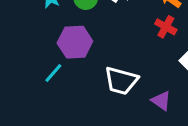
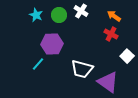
purple triangle: (161, 101) -> (108, 82), size x1.6

